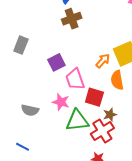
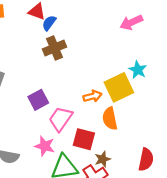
orange arrow: (103, 61) -> (93, 96), turned 35
pink trapezoid: (75, 79) -> (61, 119), turned 55

